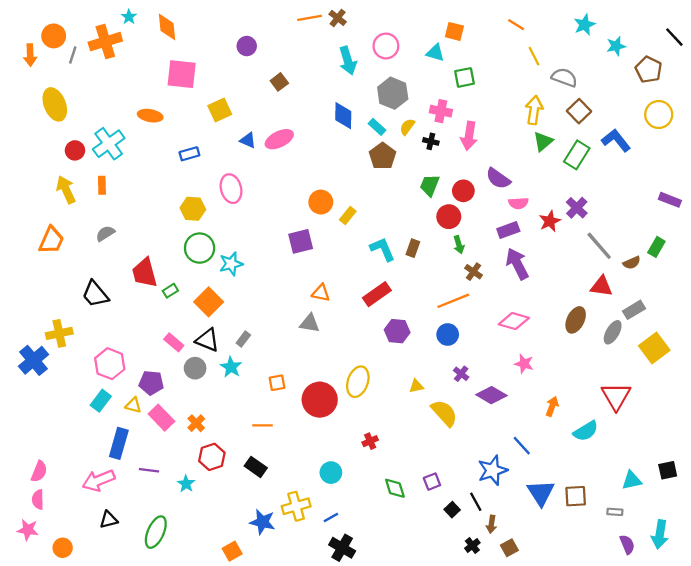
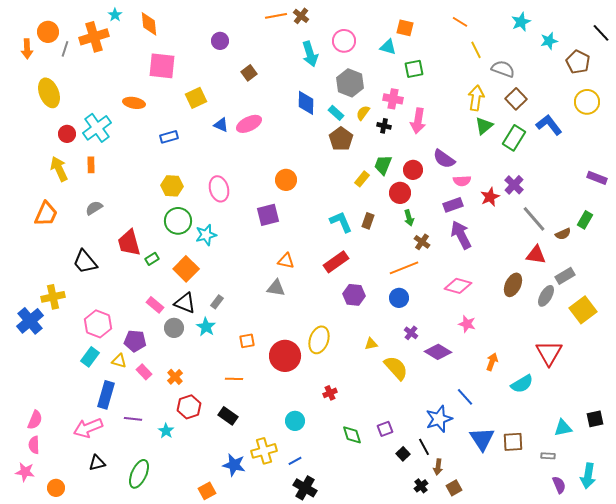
pink ellipse: (231, 189) -> (219, 189), moved
yellow rectangle: (348, 216) -> (362, 179), moved
pink rectangle: (161, 418) -> (144, 372), size x0.7

